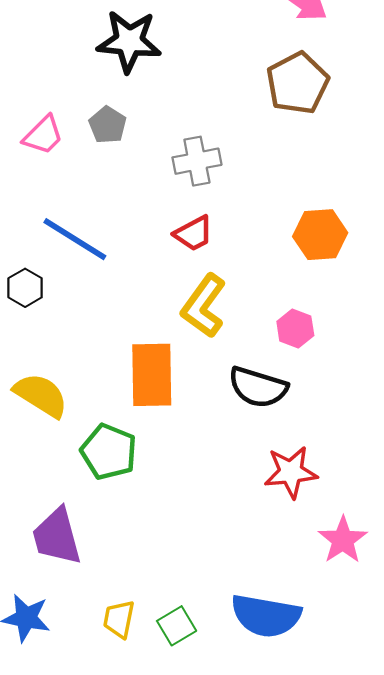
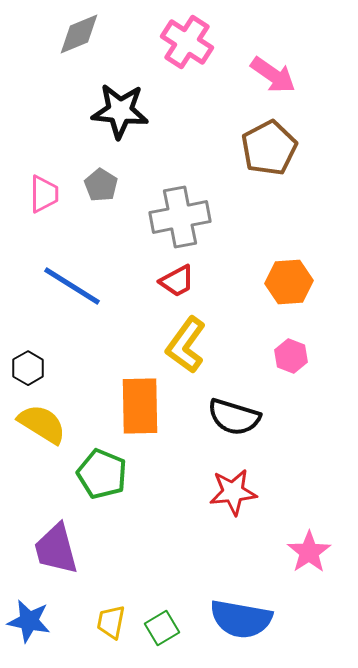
pink trapezoid: (43, 135) -> (44, 194), turned -45
gray cross: (197, 161) -> (180, 217), size x1.4
black hexagon: (25, 288) -> (28, 368), moved
pink hexagon: (295, 328) -> (291, 356), moved
red star: (291, 472) -> (233, 492), moved

